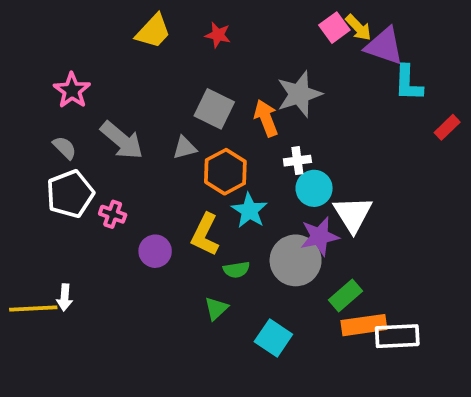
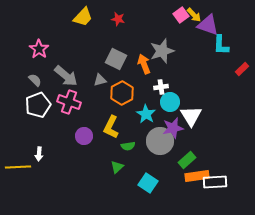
cyan star: (249, 211) -> (146, 114), moved
pink cross: (113, 214) -> (69, 102), moved, size x1.6
white arrow: (65, 297) -> (39, 154), moved

